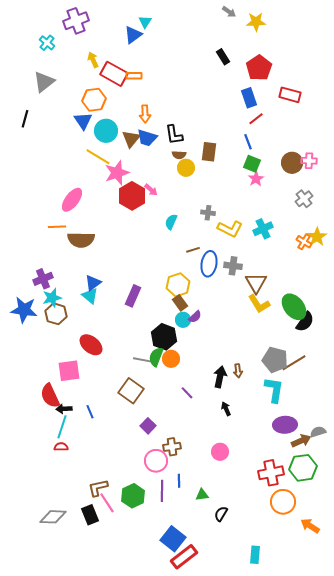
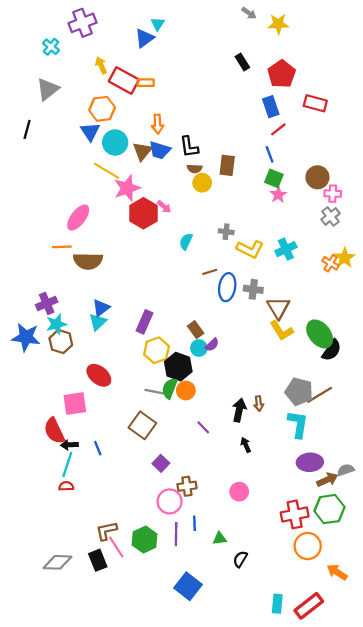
pink cross: (309, 161) -> (333, 194), moved
yellow hexagon: (178, 285) -> (156, 350), moved
cyan triangle: (90, 296) -> (98, 322), turned 36
red rectangle: (184, 557) -> (309, 606), moved

